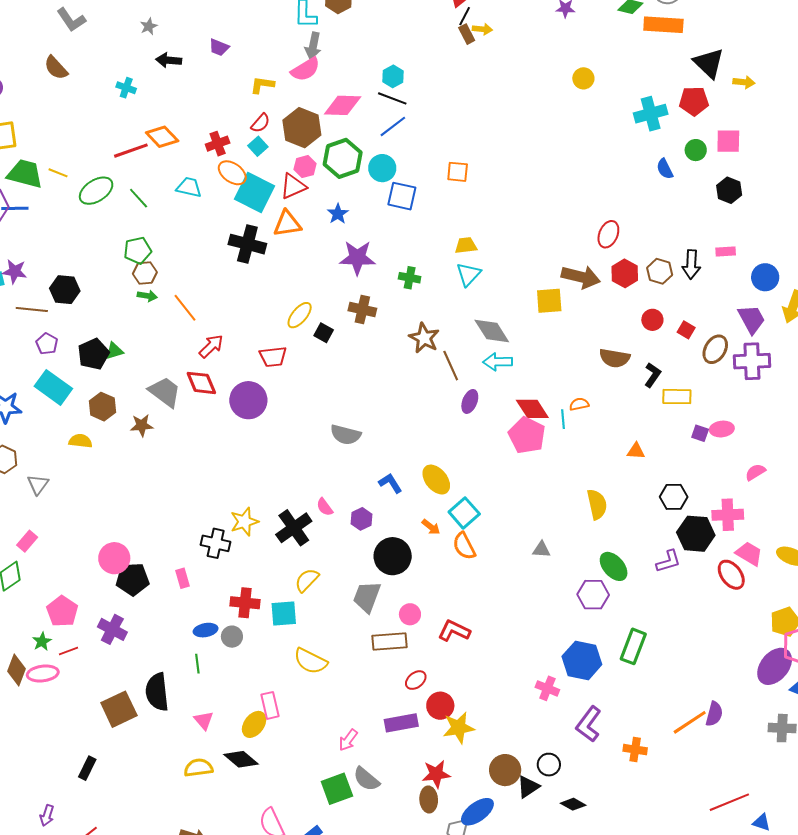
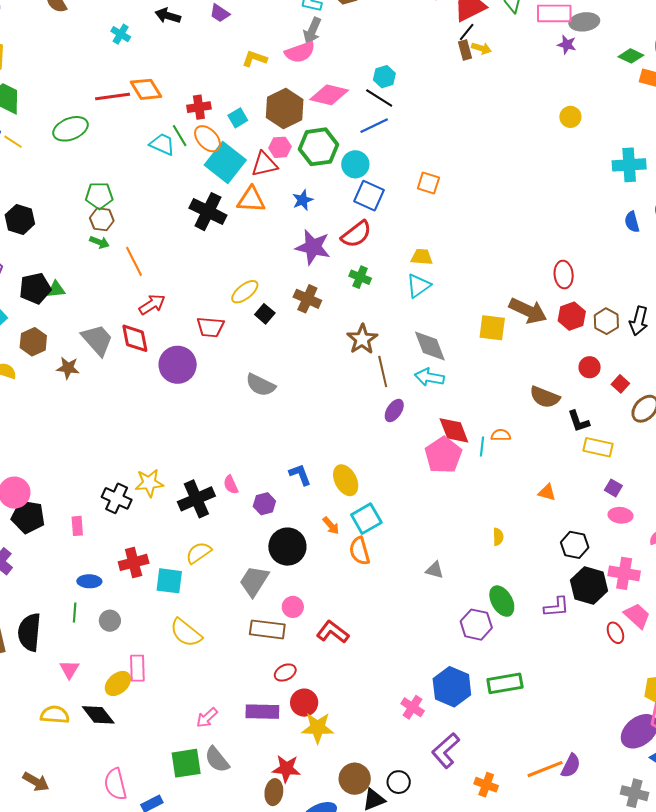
red semicircle: (260, 123) -> (356, 234), moved, size x1.5
yellow line: (58, 173) -> (13, 142), moved
green line: (139, 198) -> (180, 136), moved
red ellipse: (608, 234) -> (564, 275), turned -40
black L-shape: (653, 375) -> (579, 421), turned 115
pink ellipse: (722, 429) -> (620, 515), moved
gray semicircle: (346, 435) -> (261, 385), moved
yellow semicircle: (597, 504) -> (498, 537), size x0.6
red ellipse: (731, 575) -> (615, 633), size x0.7
red cross: (245, 603) -> (134, 562), turned -32
gray circle: (232, 637) -> (110, 621), moved
green rectangle: (633, 646) -> (505, 683), turned 48

